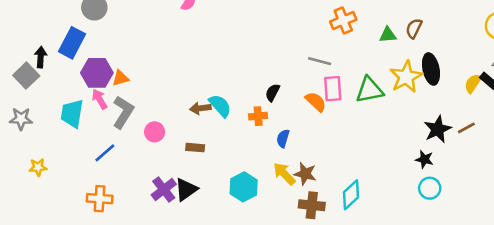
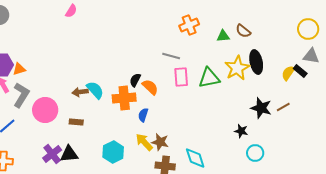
brown semicircle: (414, 28) -> (243, 31), turned -77
orange semicircle: (316, 102) -> (150, 87), moved
orange cross: (258, 116) -> (124, 98), size x1.6
black star: (438, 129) -> (261, 108), turned -30
pink circle: (155, 132) -> (45, 110), size x1.6
black star: (424, 159) -> (241, 131), moved
black triangle: (186, 190) -> (69, 154), turned 30
cyan diamond: (351, 195) -> (195, 158), turned -65

